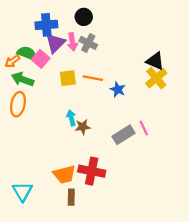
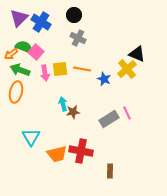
blue cross: (46, 25) -> (41, 22), turned 36
pink arrow: (72, 42) -> (45, 73), moved
purple triangle: (55, 43) -> (19, 18), moved
yellow cross: (156, 78) -> (127, 69), moved
cyan triangle: (23, 191) -> (31, 137), moved
brown rectangle: (71, 197) -> (110, 171), moved

